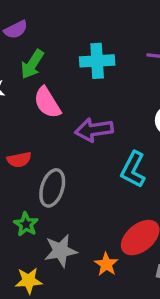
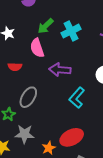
cyan cross: (97, 61) -> (71, 31), turned -36
green arrow: (32, 64) -> (46, 26), moved
red semicircle: (19, 160) -> (15, 67), moved

